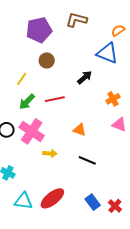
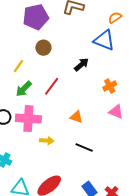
red line: (55, 99) -> (52, 86), turned -42
pink cross: (32, 131) -> (28, 119), turned -30

